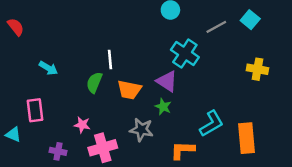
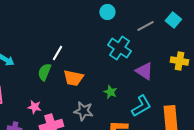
white line: (110, 60) -> (57, 53), turned 35
purple triangle: (167, 81) -> (144, 71), moved
green star: (163, 107) -> (110, 92), moved

